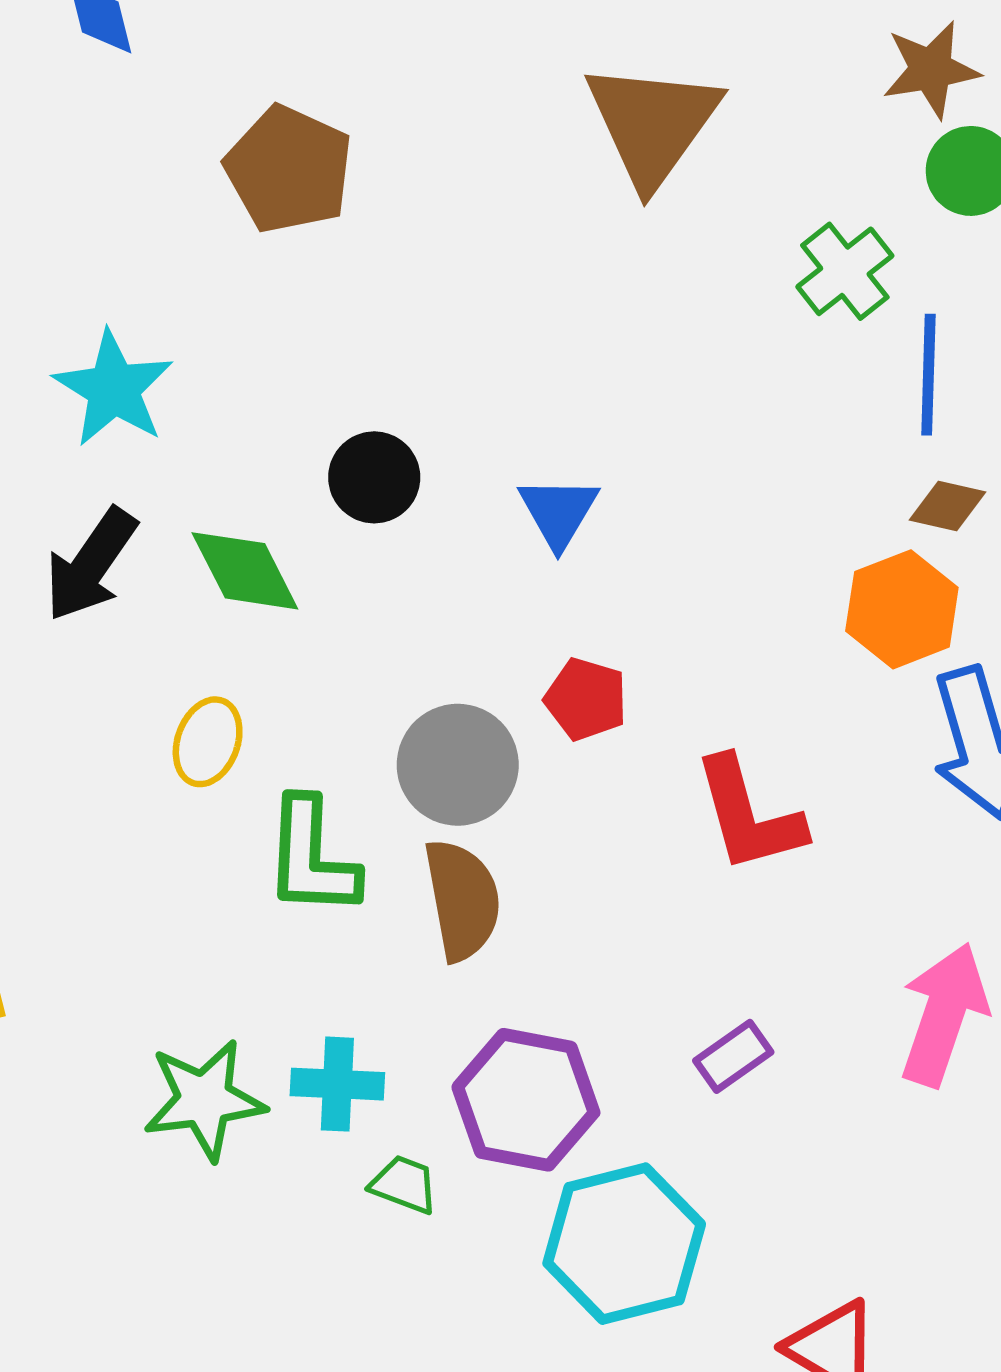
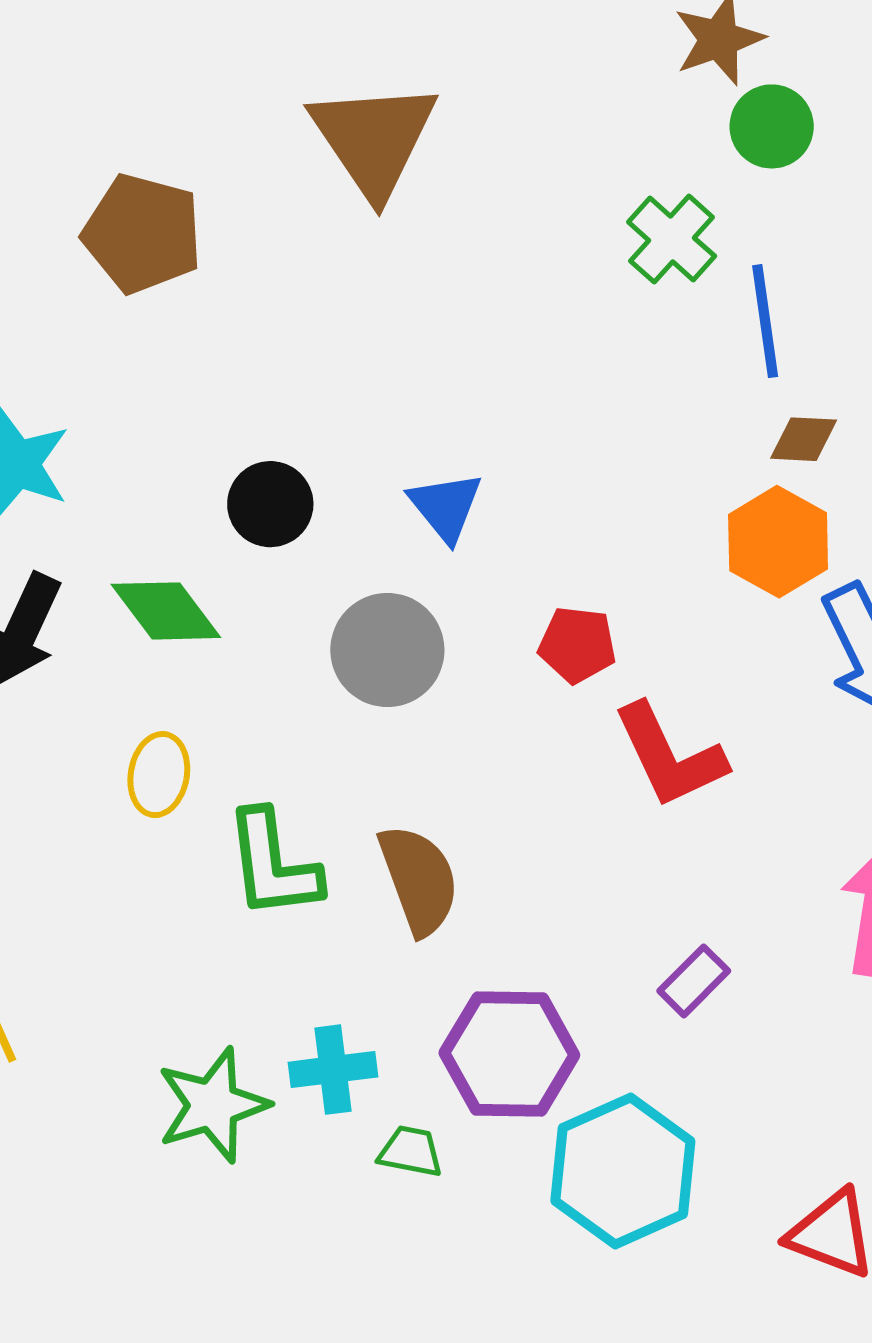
brown triangle: (652, 124) -> (374, 139), moved
red pentagon: (586, 699) -> (577, 645), moved
gray circle: (458, 765) -> (387, 650), moved

